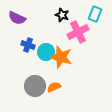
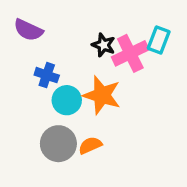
cyan rectangle: (95, 14) -> (159, 40), moved
black star: (62, 15) -> (104, 45), moved
cyan circle: (46, 52) -> (67, 100), moved

